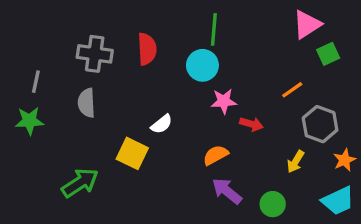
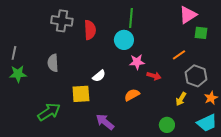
gray cross: (95, 54) -> (62, 21), moved
green square: (328, 54) -> (201, 33), turned 32
gray line: (36, 82) -> (14, 53), moved
yellow square: (132, 153) -> (81, 94), turned -30
purple arrow: (227, 191) -> (105, 122), moved

